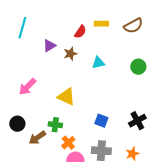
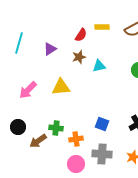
cyan line: (22, 28) -> (19, 43), moved
brown star: (70, 54) -> (79, 57), moved
yellow triangle: (66, 97) -> (61, 87), moved, turned -30
orange cross: (68, 143) -> (76, 139), moved, turned 32

